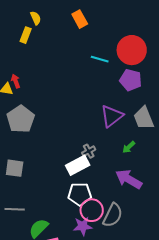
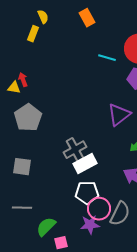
gray cross: (89, 151) -> (75, 150), moved, size x1.6

